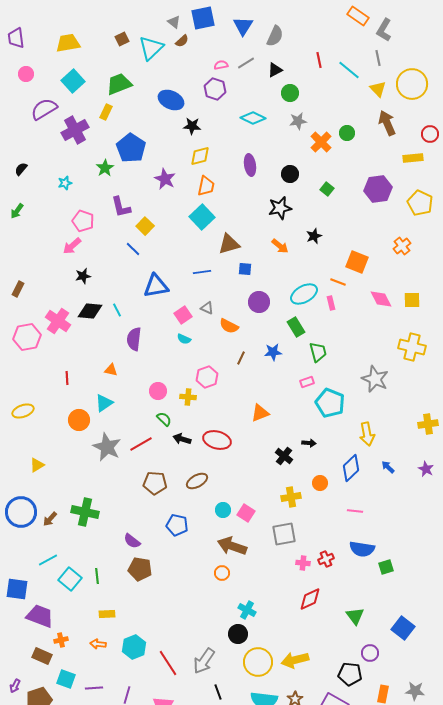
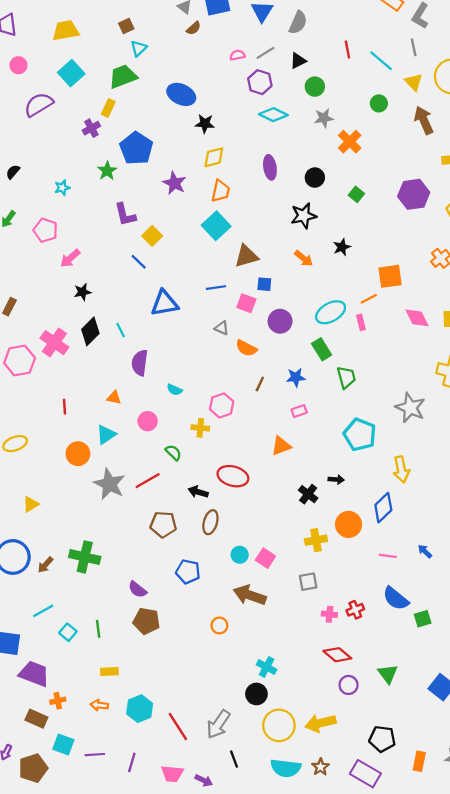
cyan triangle: (151, 48) -> (139, 48), moved, size x0.6
purple hexagon: (215, 89) -> (260, 82), moved
purple cross: (75, 130) -> (91, 128), moved, size x0.6
green circle: (347, 133) -> (379, 103), moved
pink pentagon: (83, 221) -> (45, 230), moved
orange square: (357, 262) -> (390, 276), turned -30
orange line: (338, 282) -> (369, 299), turned -49
black diamond: (90, 311) -> (90, 331), turned -50
pink square: (183, 315) -> (246, 303), moved, turned -36
cyan semicircle: (184, 339) -> (175, 390), moved
pink rectangle: (307, 382) -> (299, 411), moved
pink circle: (158, 391) -> (148, 421), moved
black arrow: (182, 439) -> (198, 492), moved
blue arrow: (388, 467) -> (425, 551), moved
brown ellipse: (197, 481) -> (210, 522), turned -45
orange circle: (320, 483) -> (349, 524), size x1.5
gray square: (284, 534) -> (308, 582), size x0.7
blue semicircle: (362, 549) -> (396, 599), turned 30
orange circle: (222, 573) -> (219, 625), moved
cyan square: (70, 579) -> (68, 632), size x0.7
red diamond: (310, 599) -> (337, 655), turned 65
purple circle: (370, 653) -> (349, 685), moved

